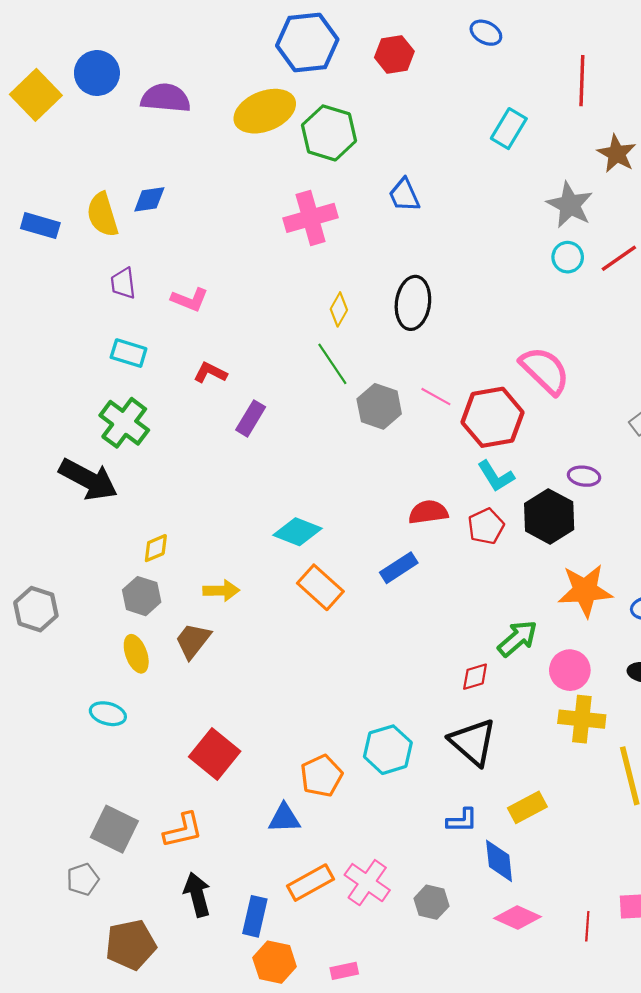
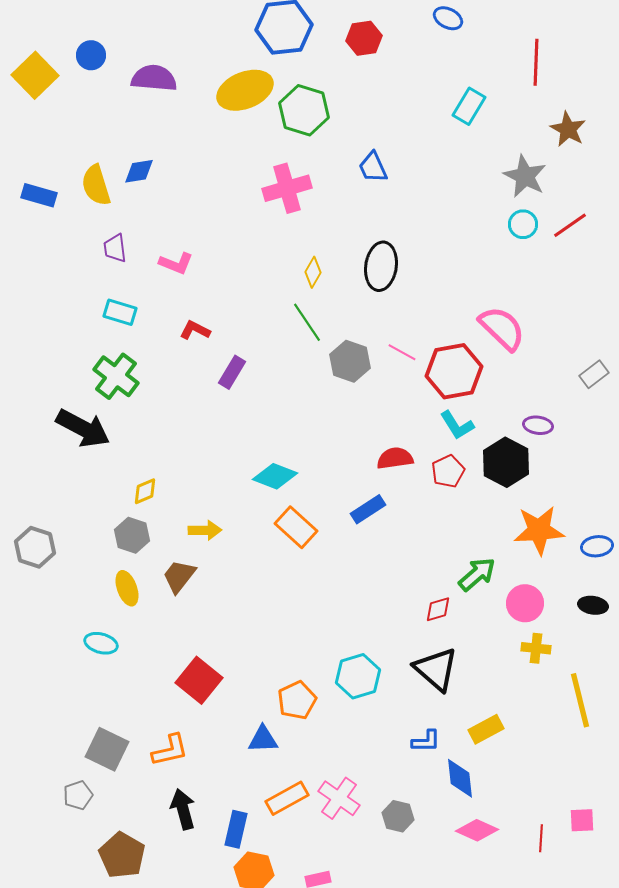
blue circle: (97, 73) -> (91, 55), size x0.7
yellow cross: (582, 719) -> (536, 648), size x0.7
brown pentagon: (131, 945) -> (122, 855), turned -30

